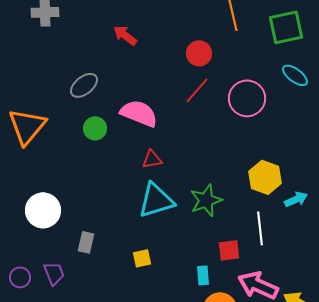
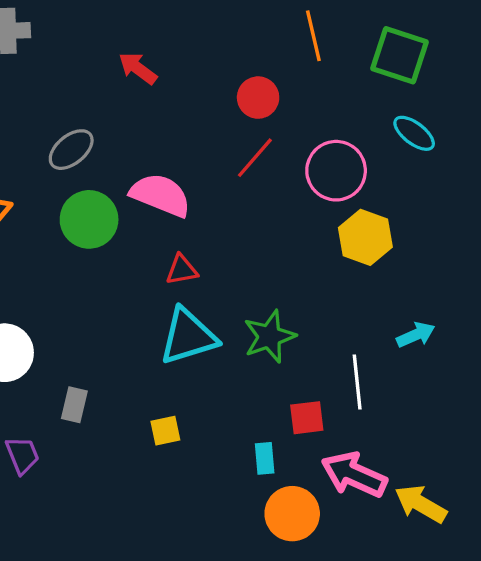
green square: (286, 27) -> (399, 55), turned 30
green circle: (95, 128) -> (89, 219), size x1.5
yellow hexagon: (265, 177) -> (365, 237), moved

